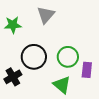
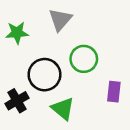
green circle: (68, 57) -> (84, 59), moved
green triangle: (62, 85) -> (63, 109), moved

